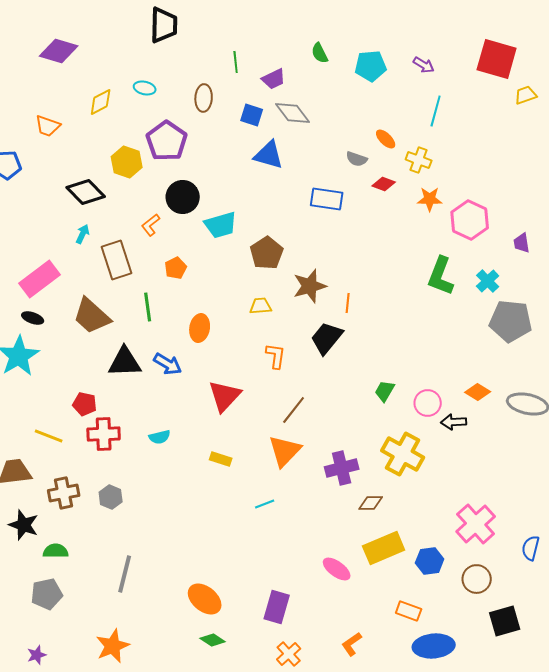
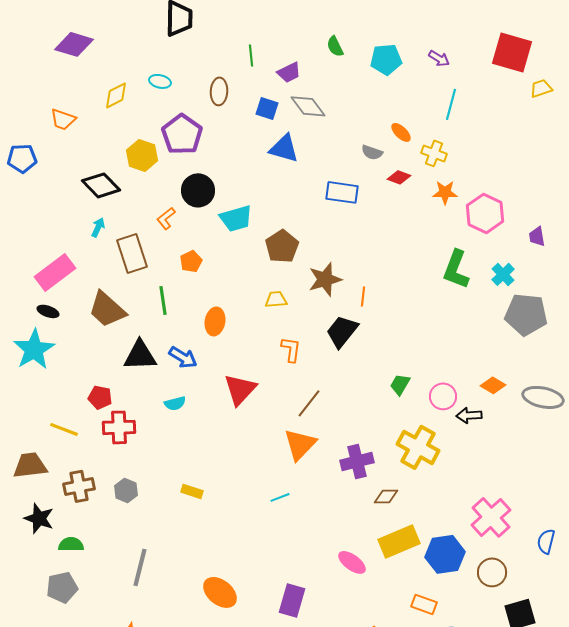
cyan semicircle: (160, 437) -> (175, 403), moved
yellow rectangle: (221, 459) -> (192, 491), moved
blue hexagon: (430, 561) -> (445, 554), size x1.4

